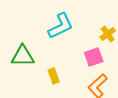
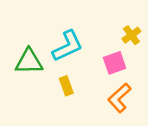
cyan L-shape: (61, 26) -> (68, 46), moved

